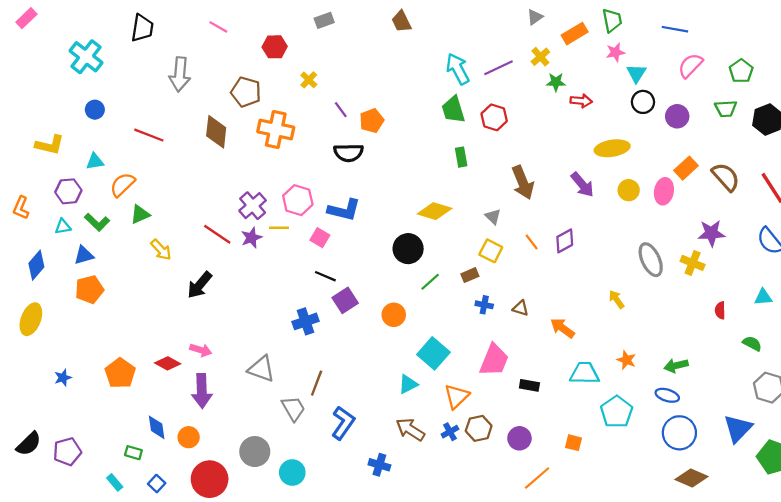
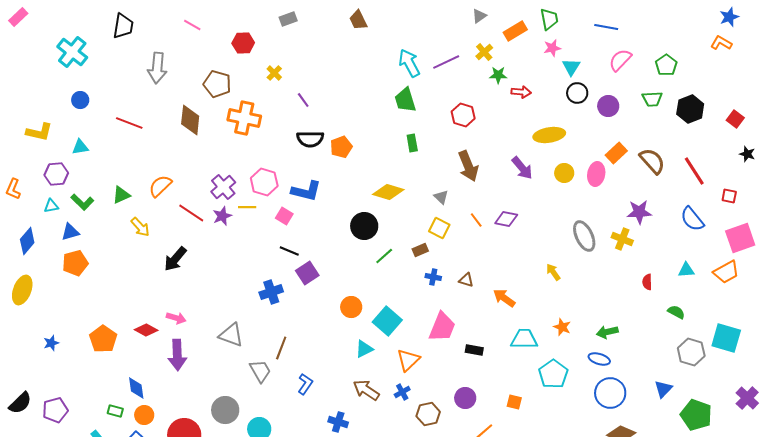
red hexagon: (494, 117) -> (463, 115), moved
orange pentagon: (372, 121) -> (341, 147), moved
orange semicircle: (122, 185) -> (160, 186), moved
purple diamond: (565, 241) -> (506, 219), turned 40
orange circle: (394, 315) -> (351, 307), moved
blue L-shape: (343, 423) -> (305, 384), size x0.7
brown hexagon: (479, 428) -> (428, 414), moved
blue triangle: (738, 428) -> (663, 389), size x0.7
orange circle: (189, 437) -> (144, 415), moved

